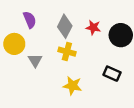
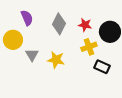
yellow cross: (67, 52) -> (89, 47), moved, turned -35
yellow star: (72, 86) -> (56, 60), moved

